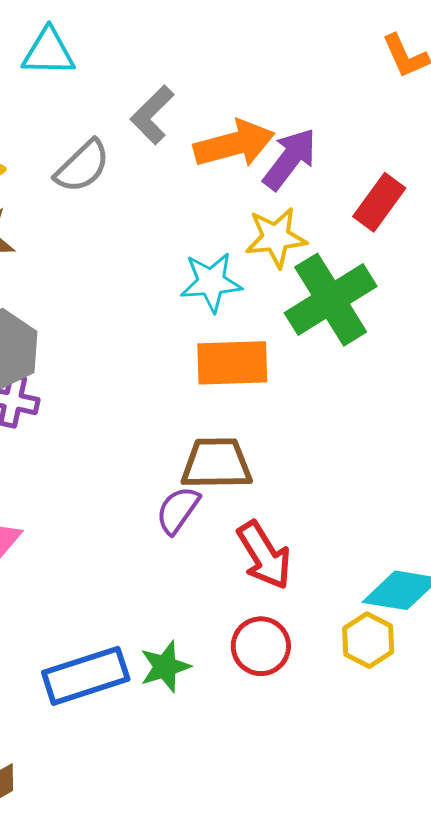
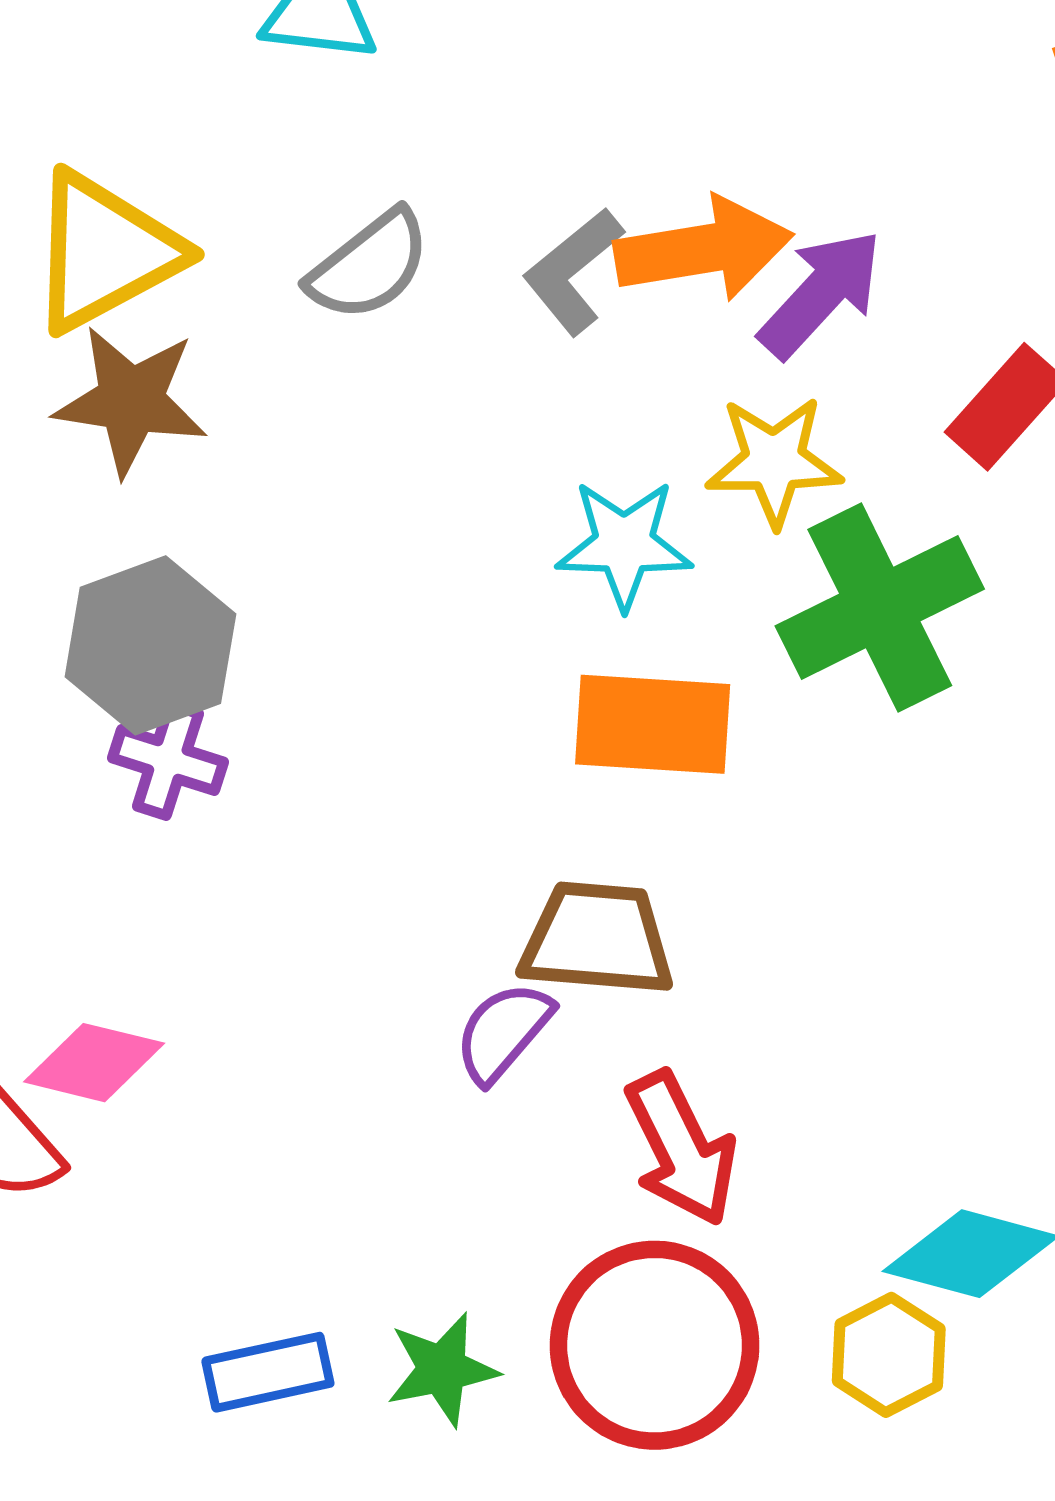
gray L-shape: (152, 115) -> (573, 271), moved
red circle: (261, 646) -> (655, 1345), size x1.6
blue rectangle: (86, 676) -> (268, 1372), size x0.7

